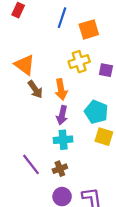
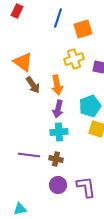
cyan pentagon: (96, 112) -> (90, 106), turned 30
purple line: (31, 164) -> (29, 155), turned -45
brown cross: (60, 169) -> (56, 159), turned 32

